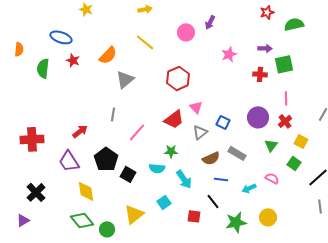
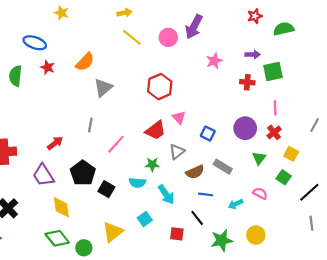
purple arrow: (210, 22) -> (194, 27), size x1.6
yellow line: (145, 42) -> (132, 37), moved
gray triangle: (200, 132) -> (177, 152), moved

